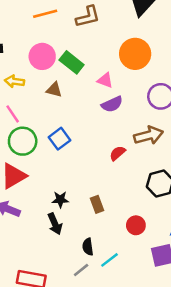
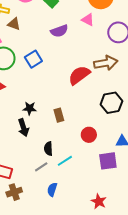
pink triangle: (105, 80) -> (88, 20), moved
brown triangle: (54, 90) -> (14, 24), moved
purple semicircle: (112, 104) -> (59, 31), moved
red semicircle: (117, 153) -> (79, 75), size x1.6

